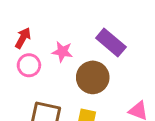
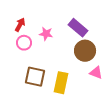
brown circle: (93, 77) -> (85, 51), moved

